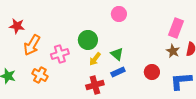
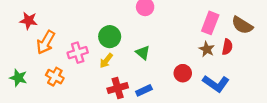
yellow arrow: (95, 59) -> (106, 61), moved
blue rectangle: (118, 72) -> (144, 90), moved
blue L-shape: (181, 81) -> (216, 83), turned -140

